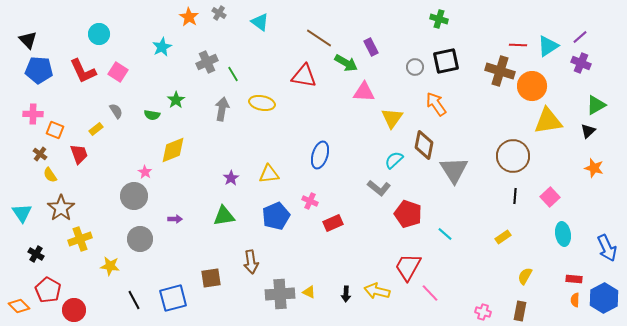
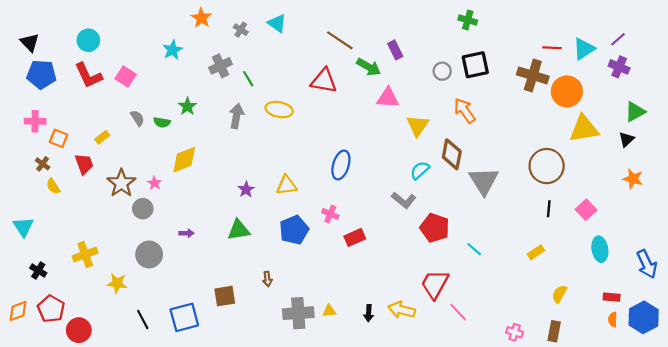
gray cross: (219, 13) -> (241, 30), moved
cyan circle: (99, 34) -> (88, 40), moved
gray semicircle: (116, 111) -> (137, 118), moved
gray circle: (134, 196) -> (143, 209), size x0.7
brown star: (61, 208) -> (121, 183), moved
brown arrow: (251, 262) -> (267, 279), size x0.6
yellow triangle: (309, 292) -> (329, 311), turned -32
orange diamond: (19, 306) -> (18, 311), moved, turned -65

